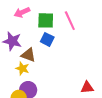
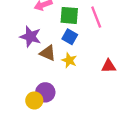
yellow star: (22, 68) -> (69, 60), moved
red triangle: (87, 87) -> (109, 66), moved

